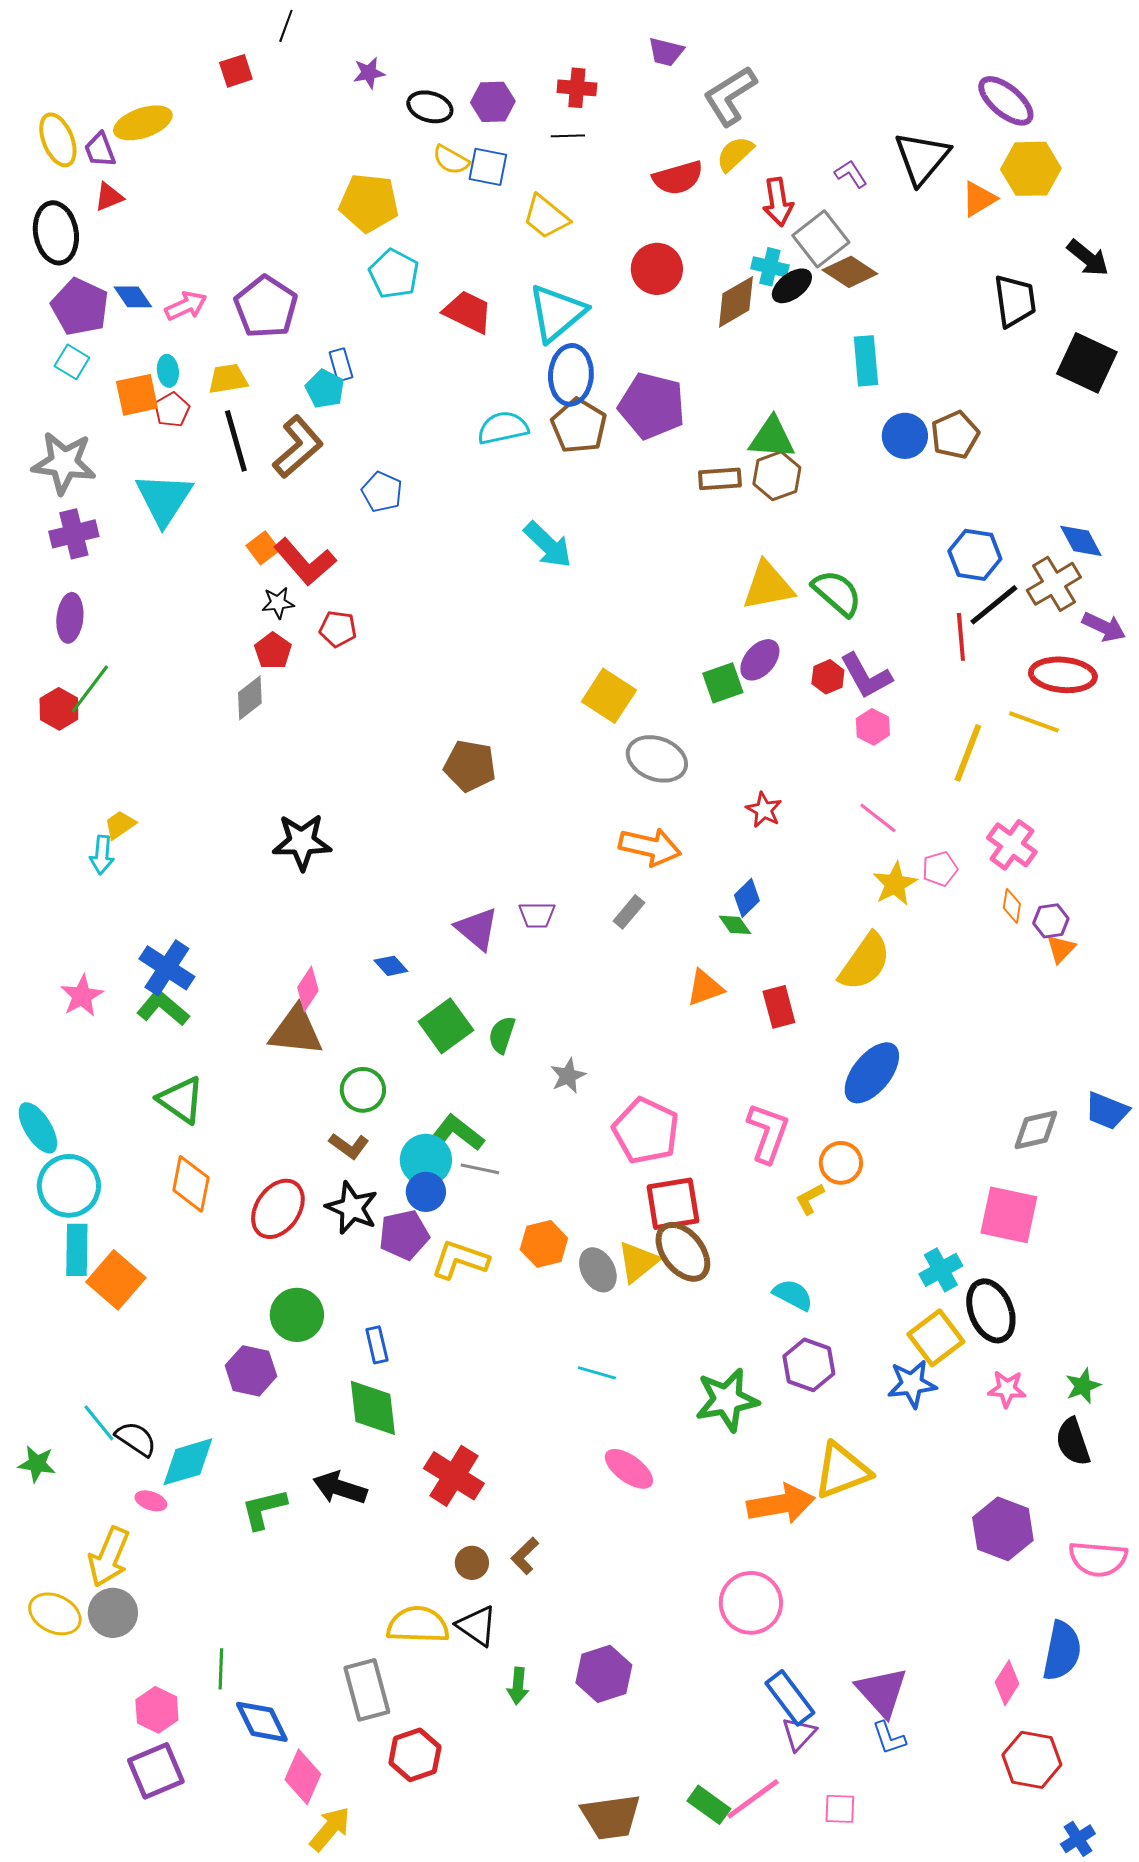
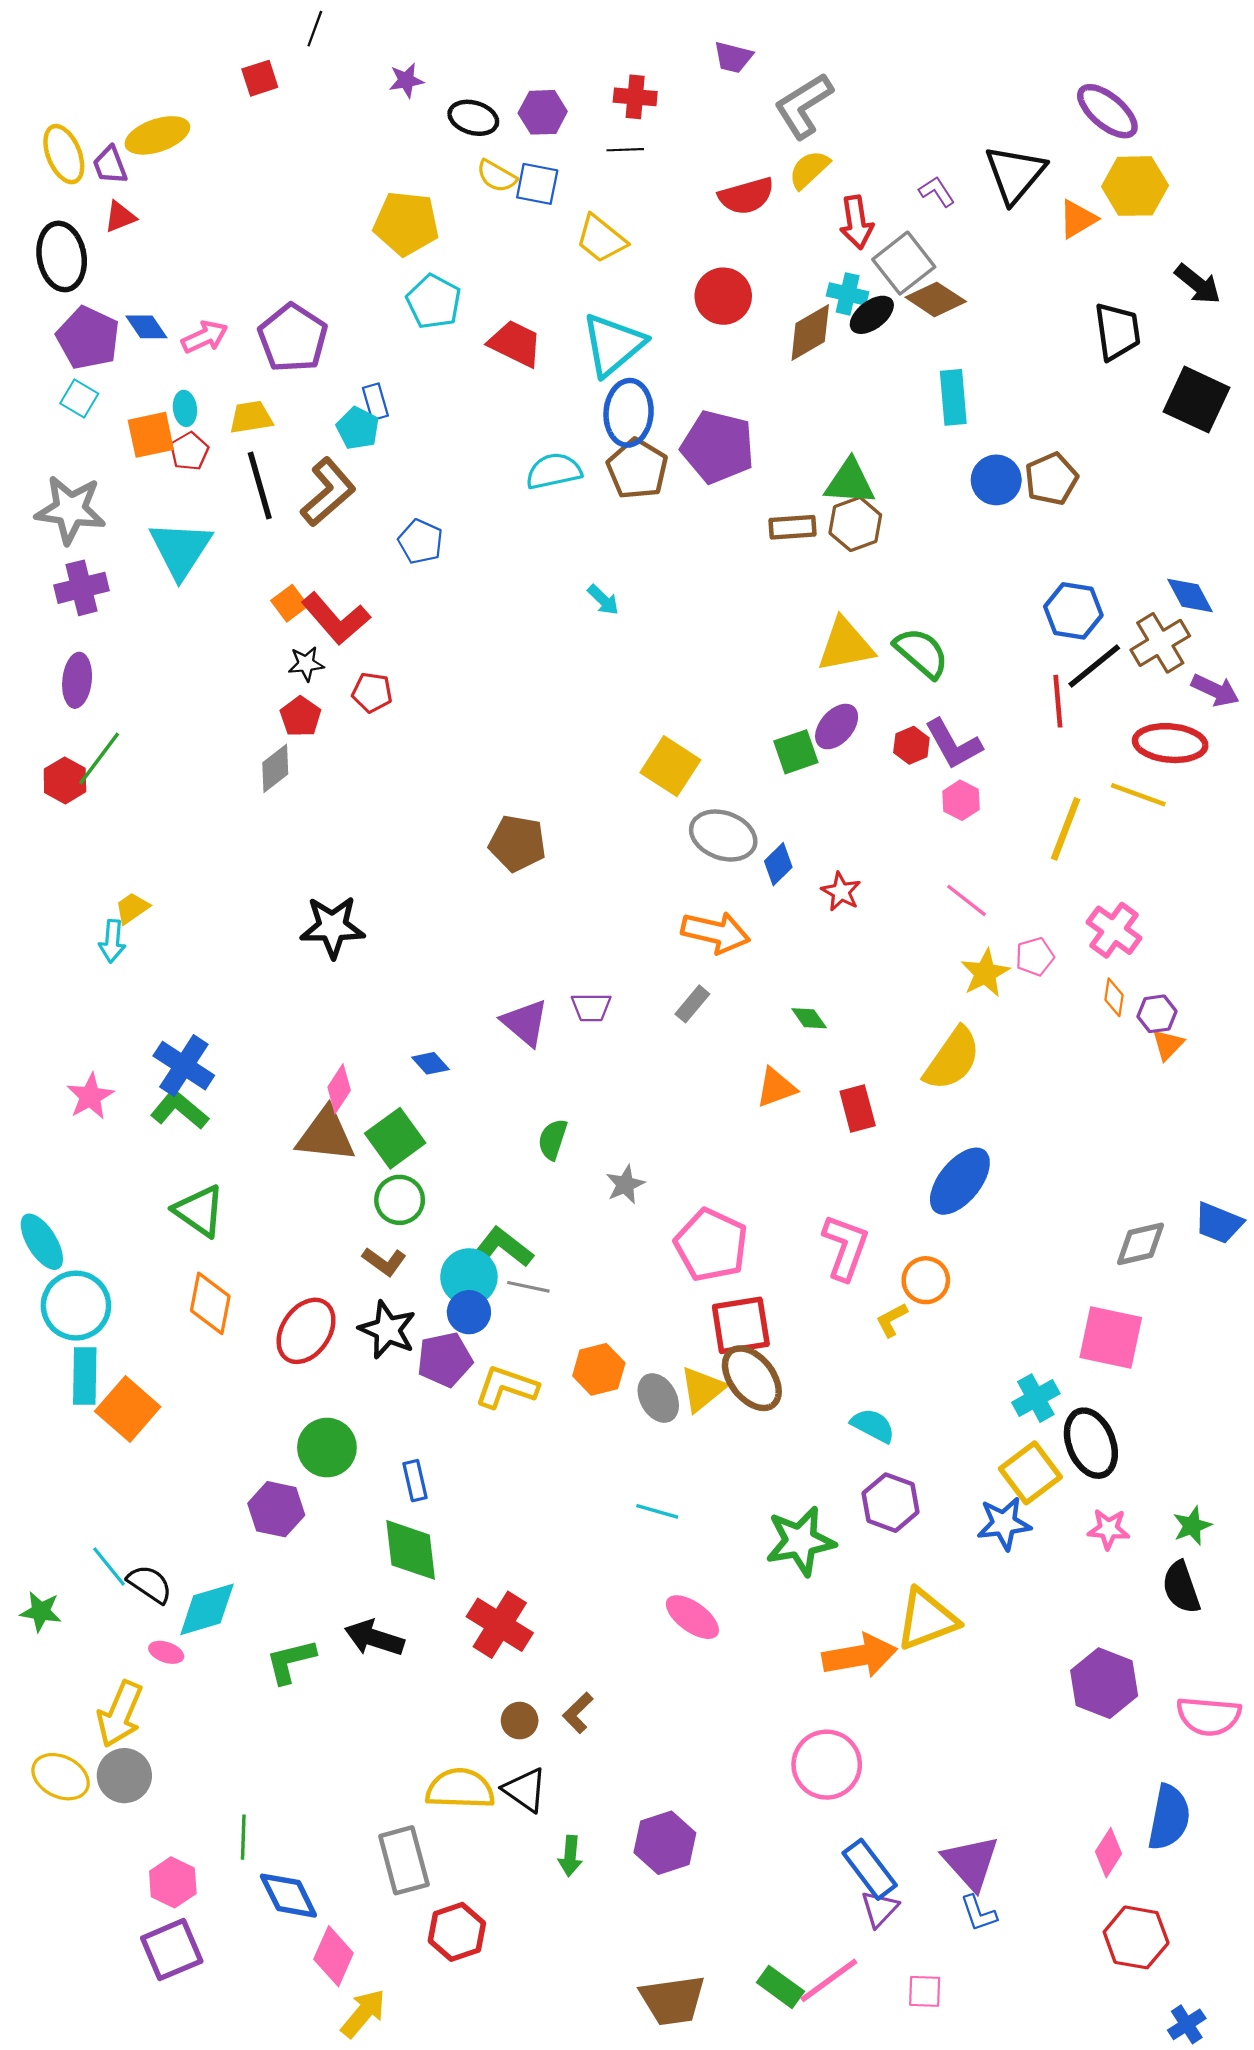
cyan arrow: (548, 545) -> (603, 600), size x0.6
blue diamond: (747, 898) -> (778, 864), moved
green square: (446, 1026) -> (395, 1138), moved

